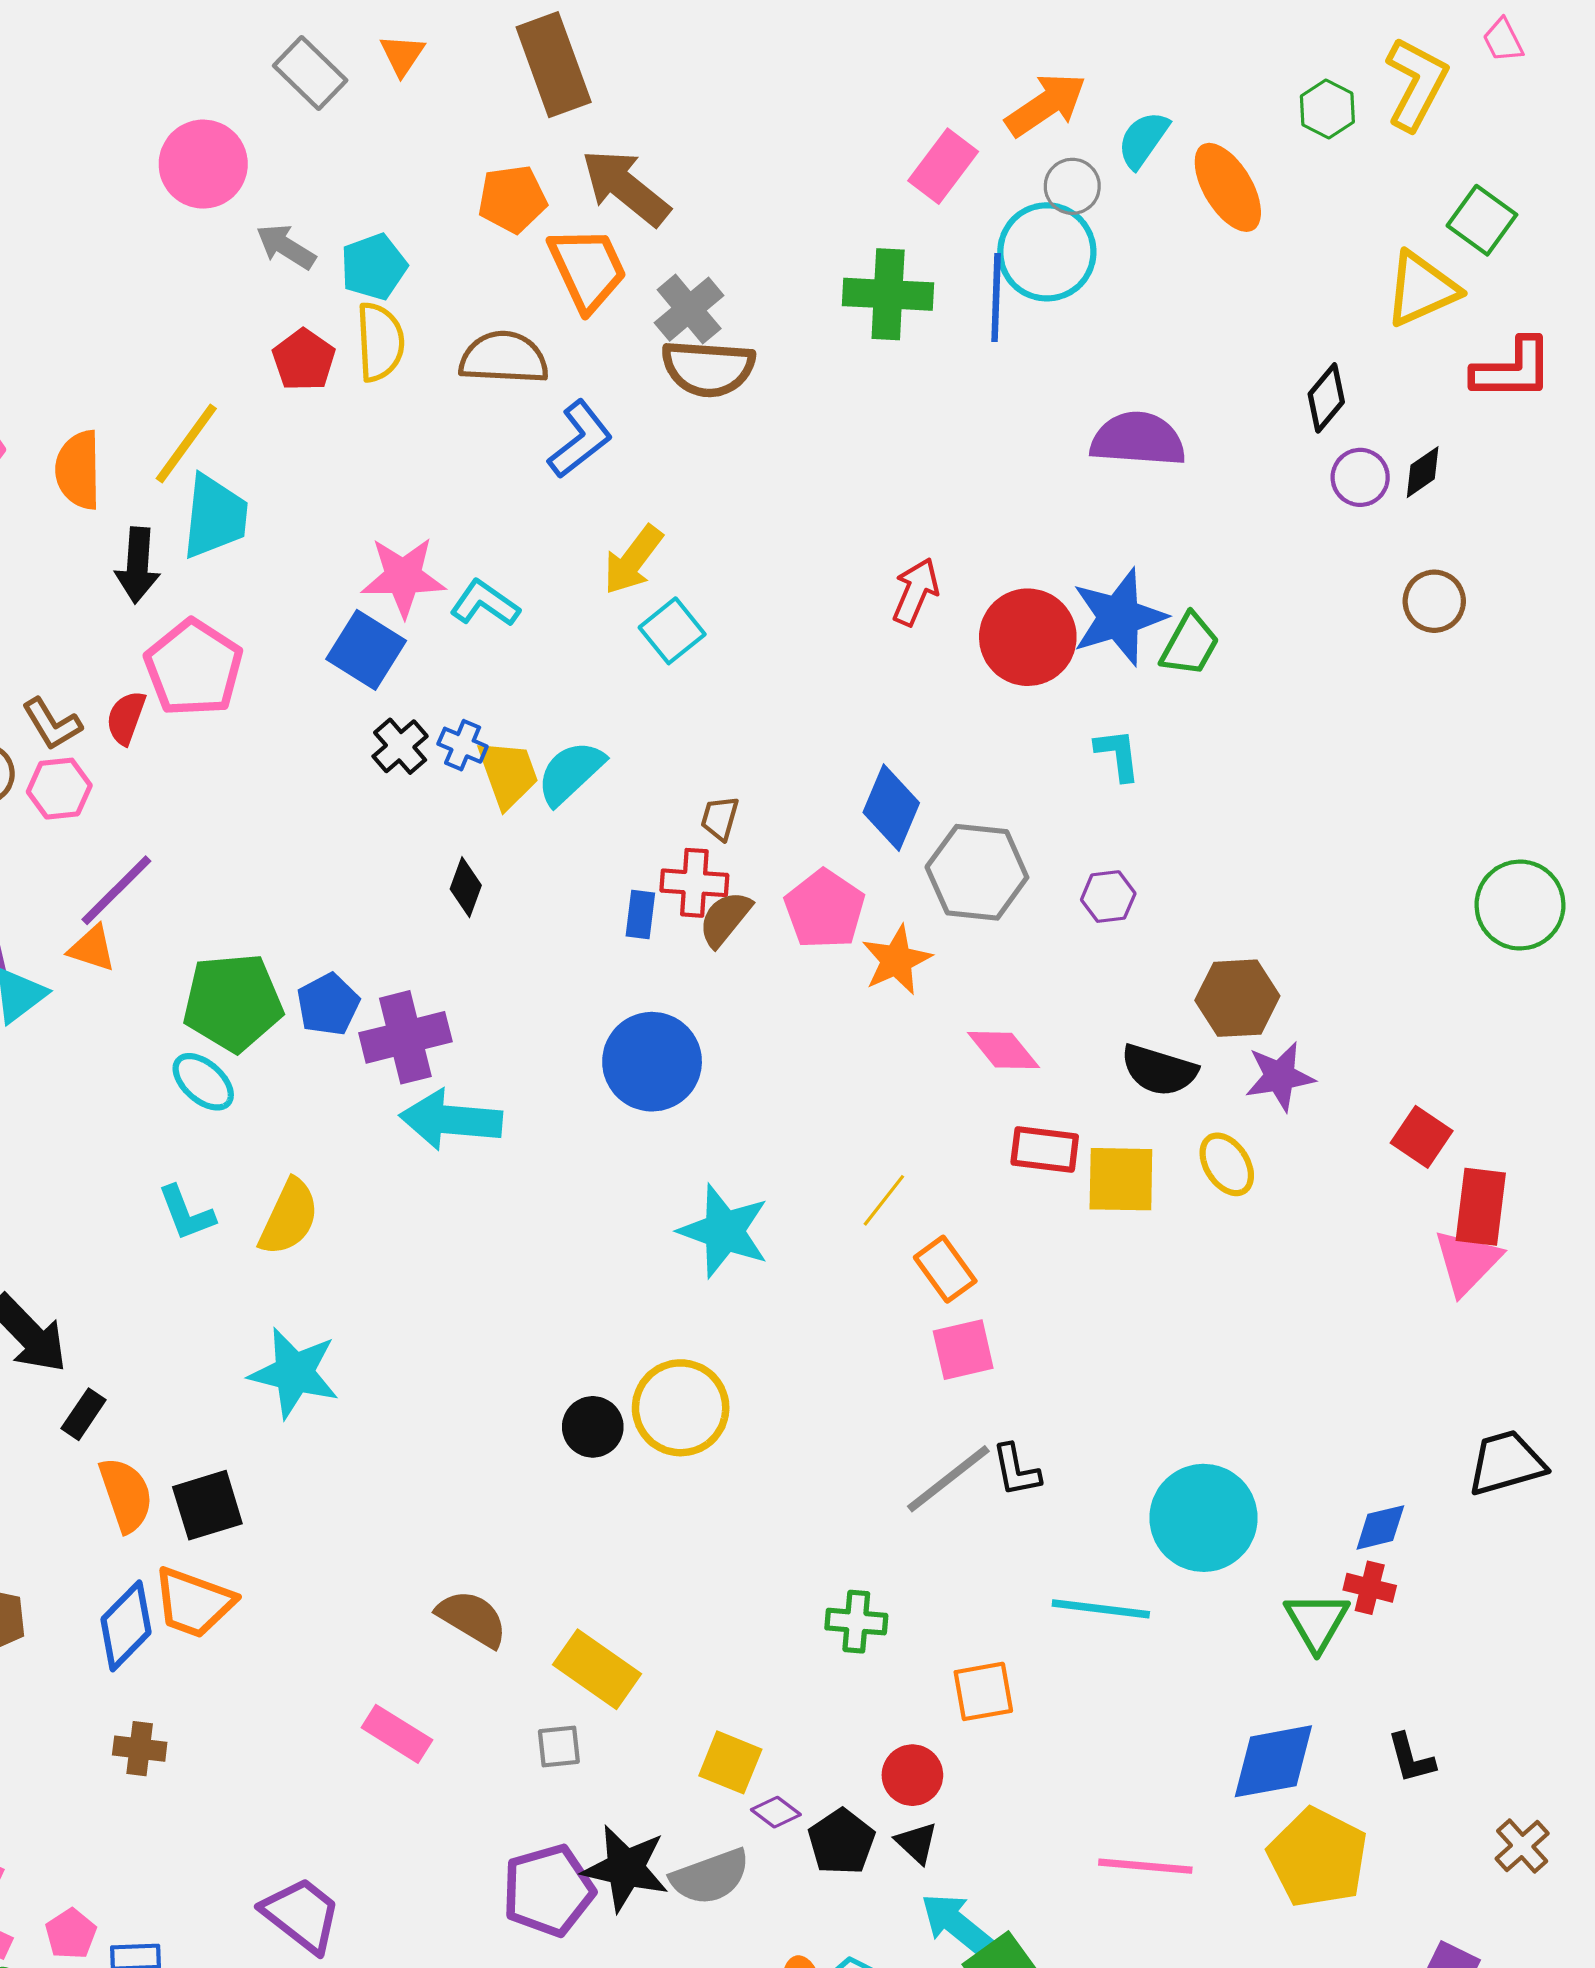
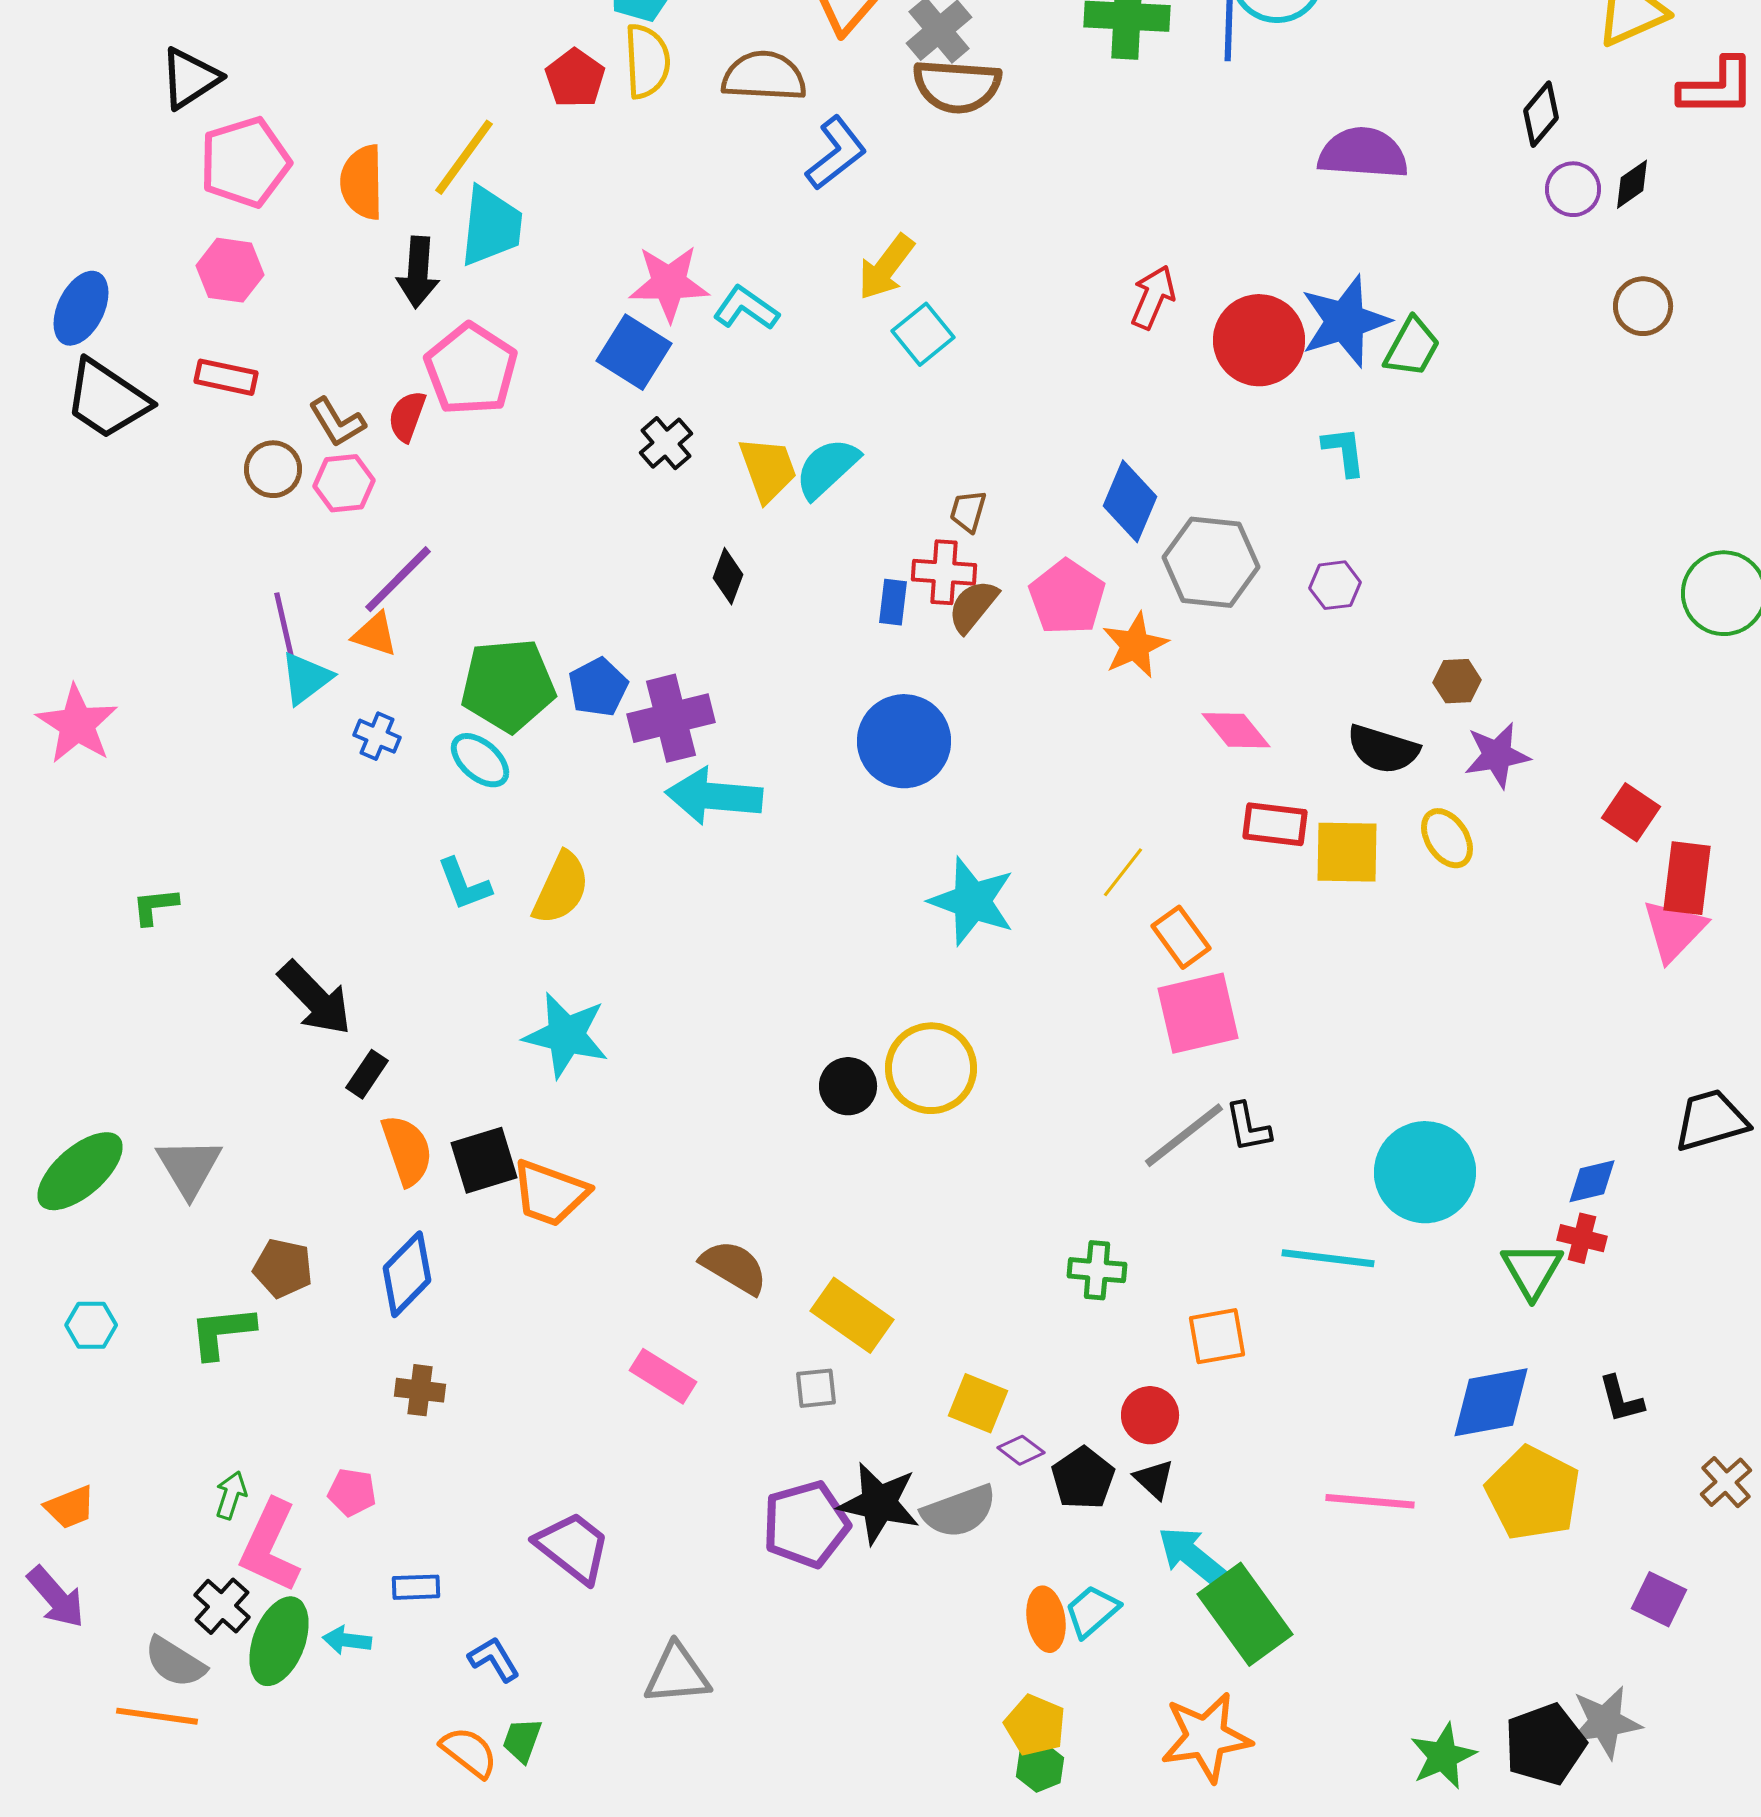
blue cross: (463, 745) -> (377, 736), moved
brown hexagon: (1237, 998) -> (1457, 681), size x0.6
pink square: (963, 1350) -> (1198, 1013), size x1.4
orange trapezoid: (194, 1603) -> (550, 1193), moved
pink pentagon: (71, 1934) -> (352, 1492), moved, turned -30

